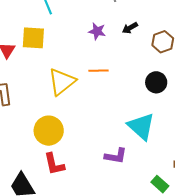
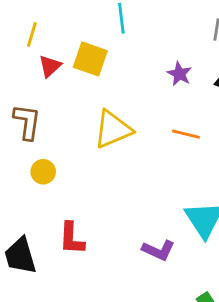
orange line: (99, 71) -> (186, 134), moved
yellow circle: (49, 131) -> (43, 172), moved, size x0.6

